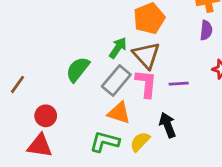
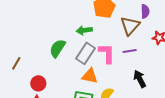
green arrow: (118, 48) -> (84, 30), turned -126
brown triangle: (146, 55) -> (130, 26), moved, turned 30
black arrow: (168, 125) -> (140, 79), moved

